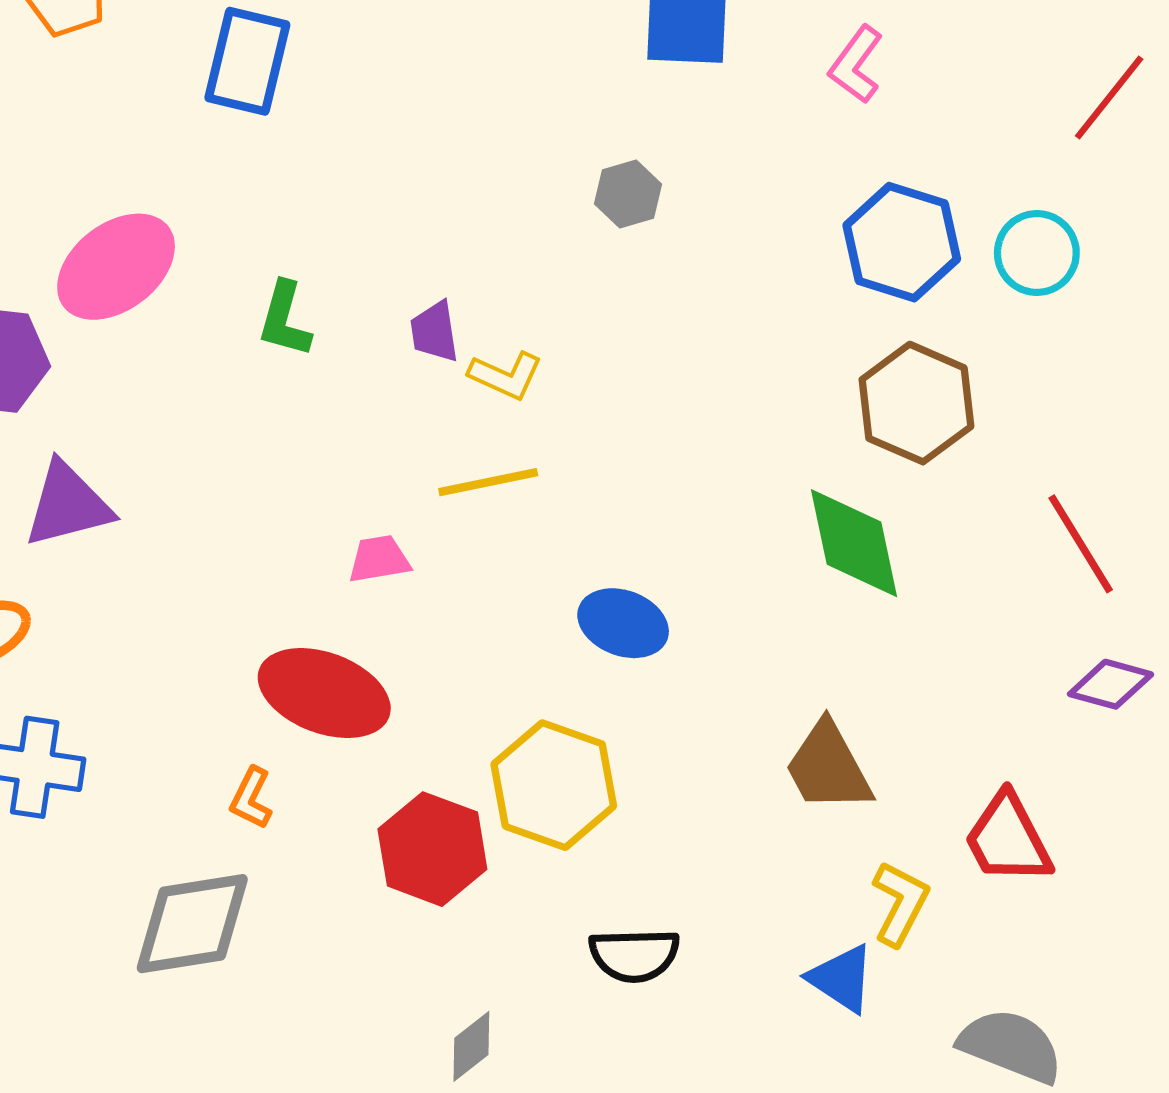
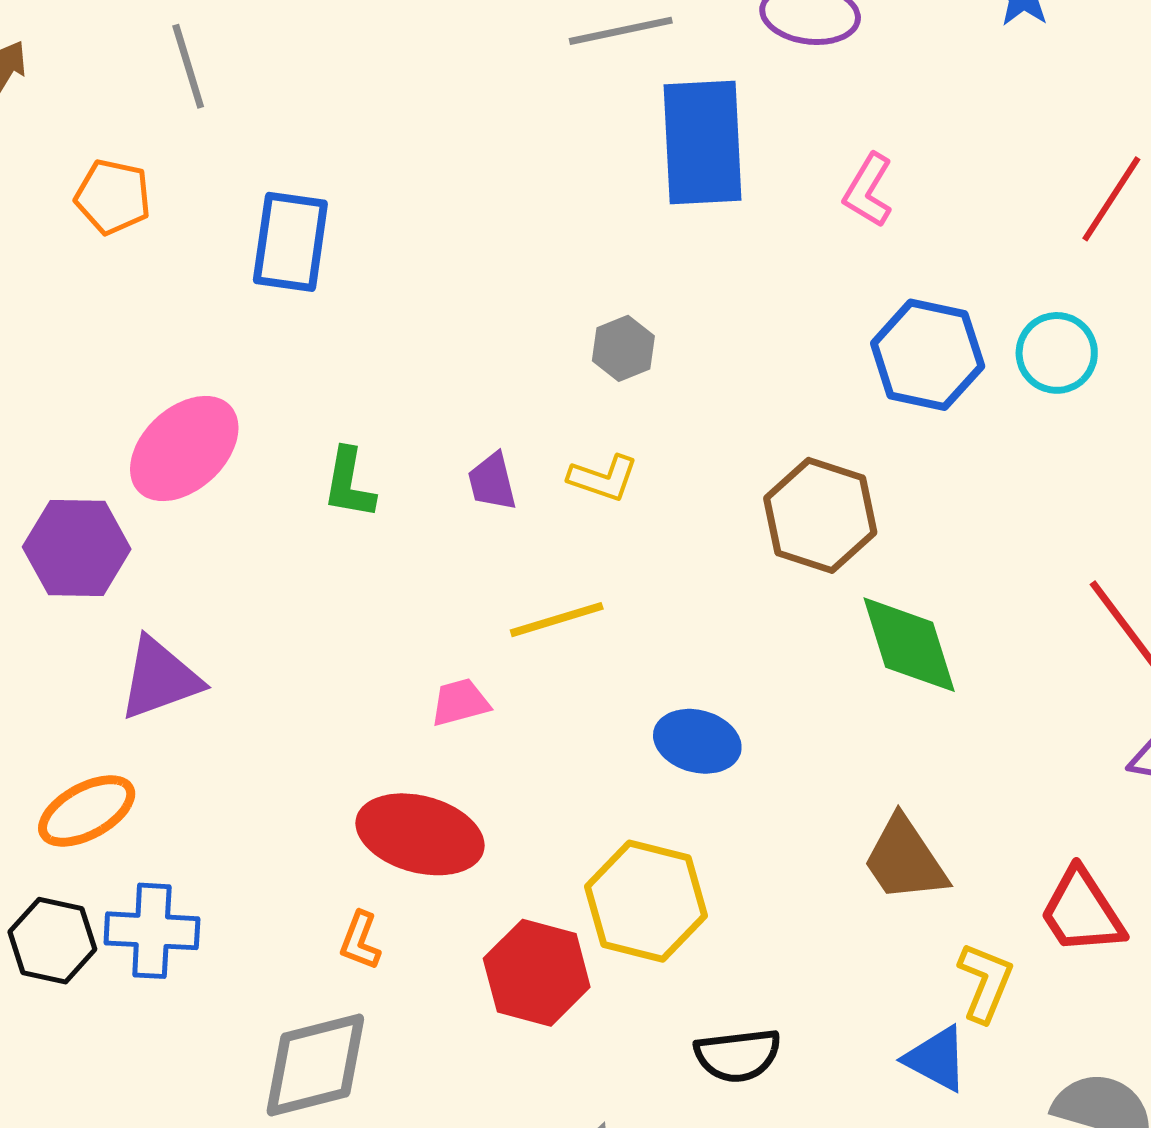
gray hexagon: (628, 194) -> (623, 348), moved
yellow L-shape: (506, 376) -> (603, 478), moved
brown hexagon: (916, 403) -> (820, 515), moved

